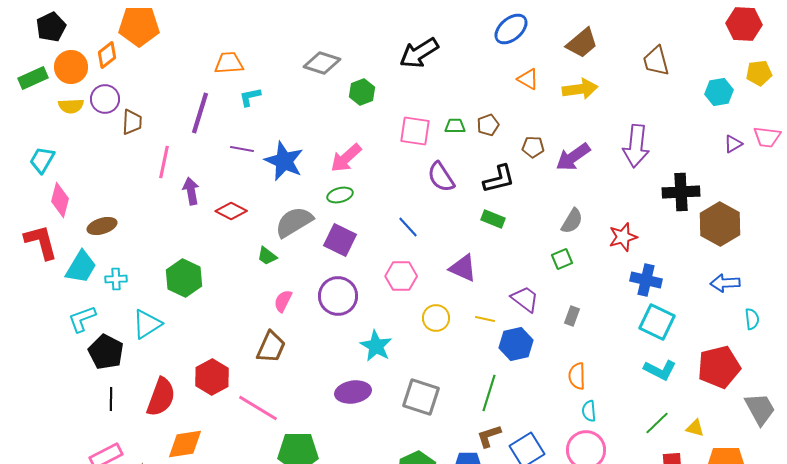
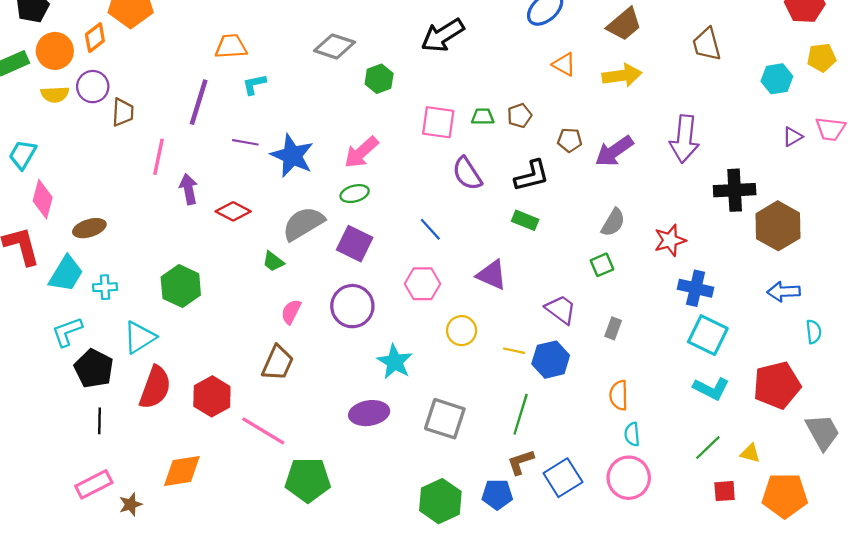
yellow line: (485, 319) -> (514, 351), moved
red semicircle: (161, 397) -> (155, 387), moved

